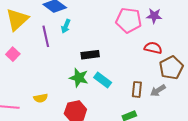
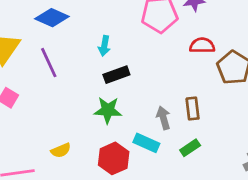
cyan arrow: (66, 26) -> (104, 46), moved
cyan rectangle: (103, 80) -> (146, 143), moved
gray arrow: (158, 91) -> (163, 118), moved, turned 119

